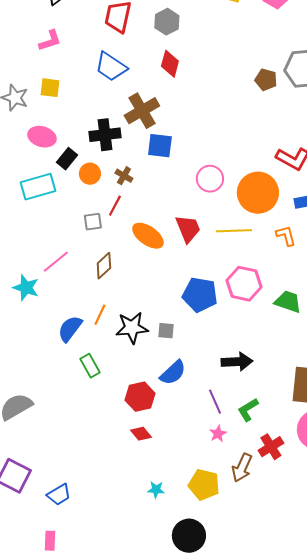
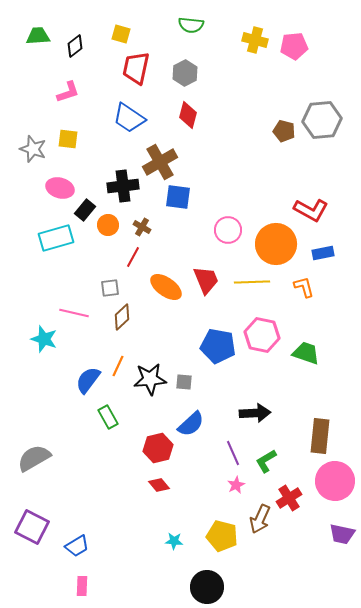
gray square: (93, 222) -> (110, 288), moved
pink line: (56, 262) -> (74, 313), turned 52
pink rectangle: (50, 541) -> (82, 586), moved

